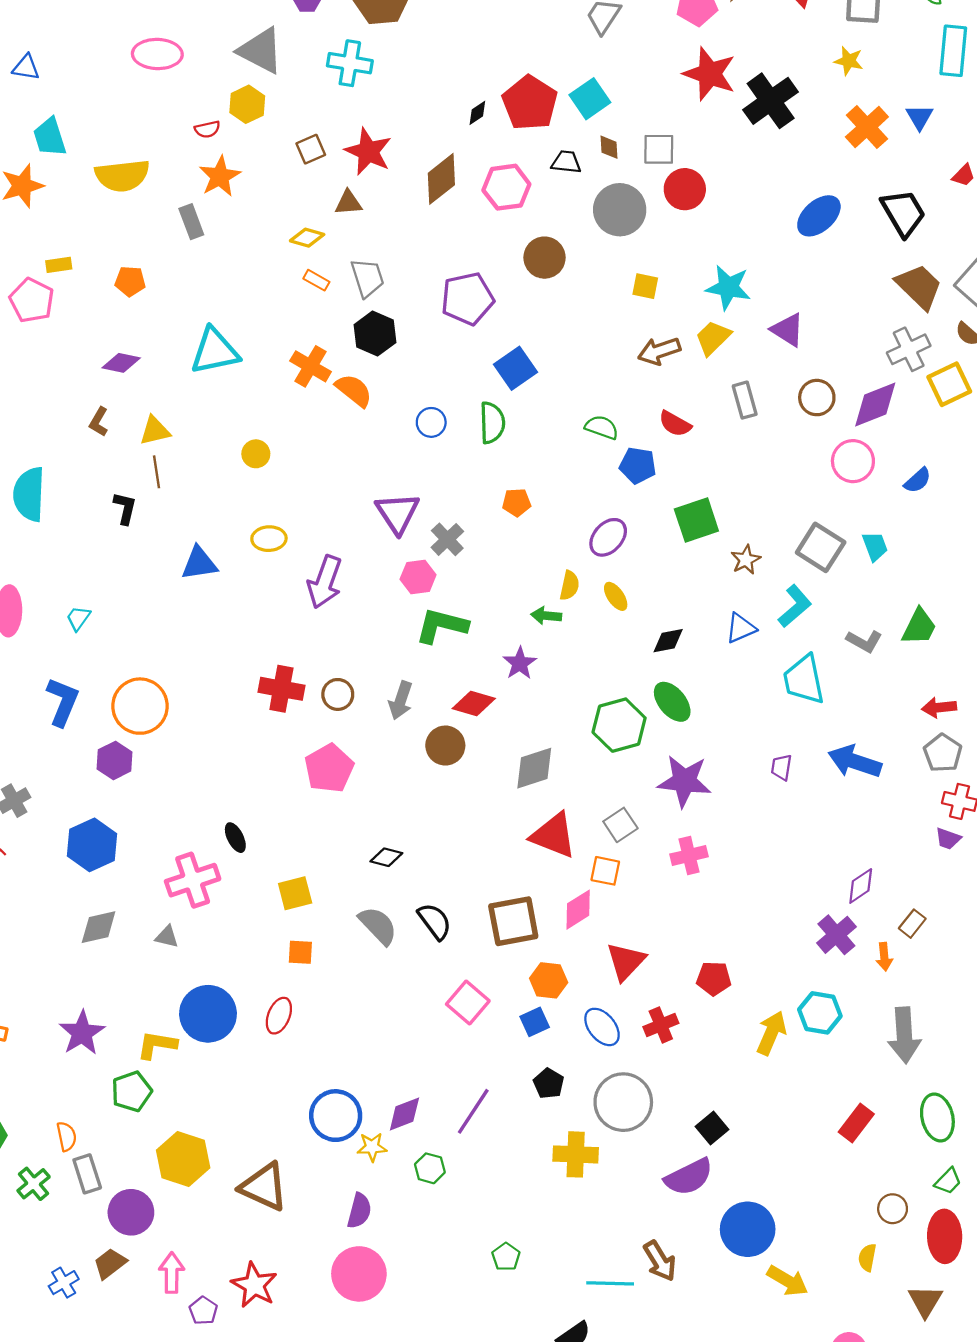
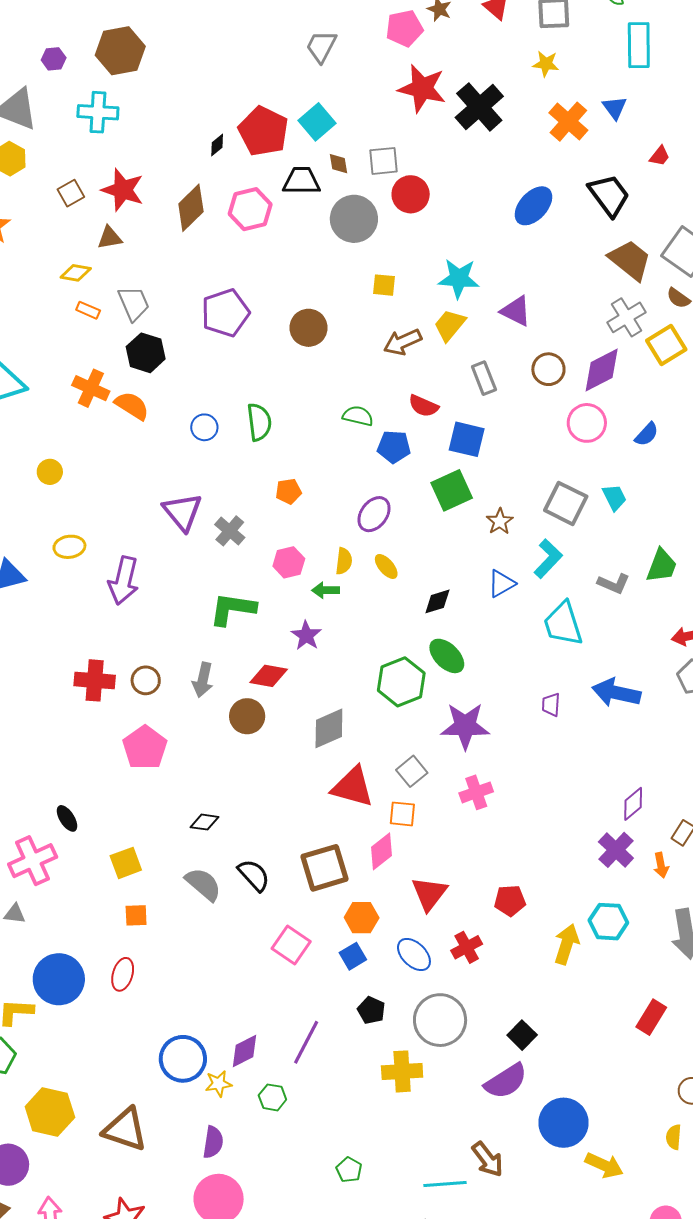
black trapezoid: (566, 162) -> (302, 181), size x1.4
brown circle: (544, 258) -> (309, 328), moved
blue square: (515, 368) -> (467, 439), moved, turned -36
pink hexagon: (418, 577) -> (289, 562), moved

